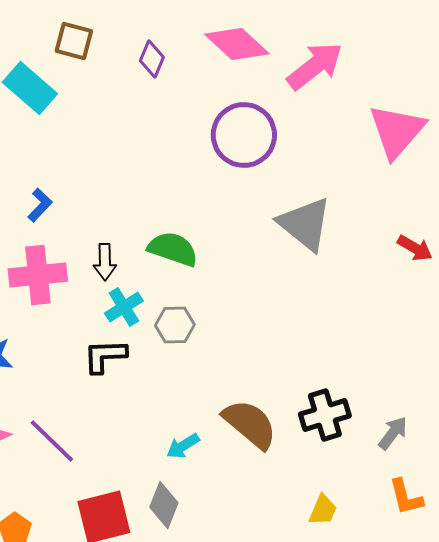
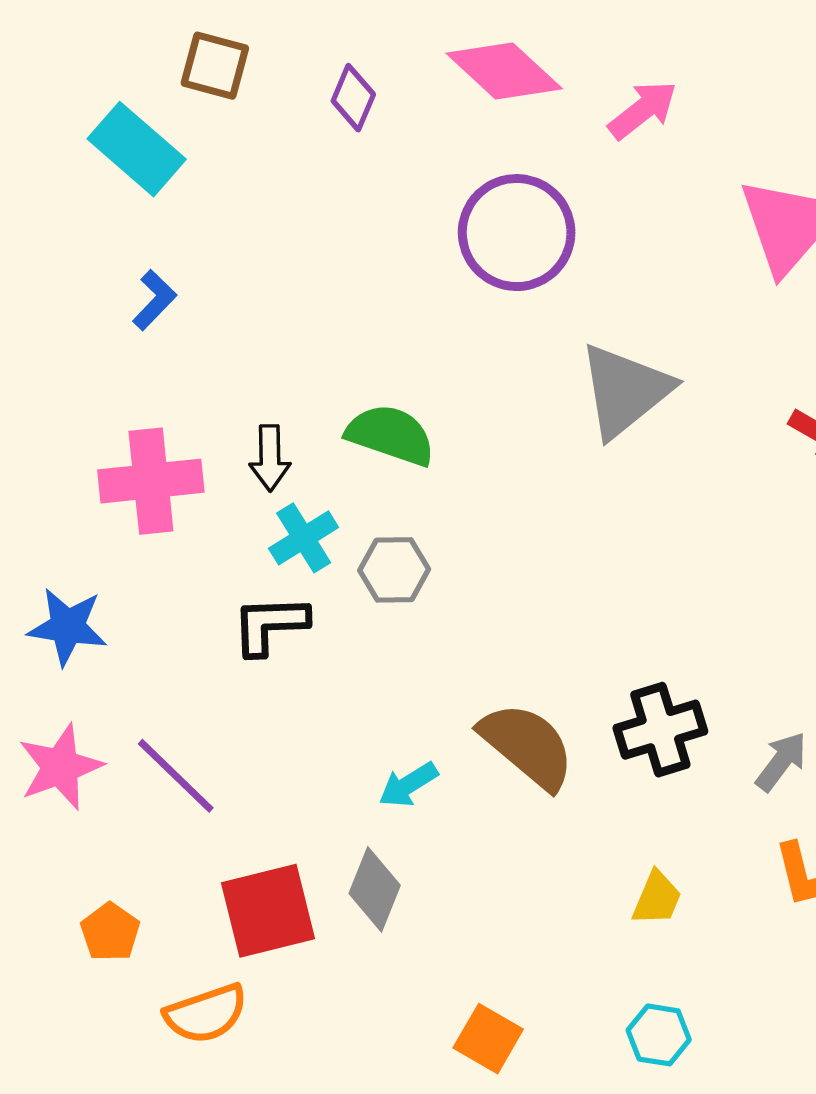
pink arrow: (315, 66) -> (643, 110), size x0.7
blue L-shape: (40, 205) -> (154, 300), moved
gray triangle: (305, 224) -> (625, 391), turned 42

